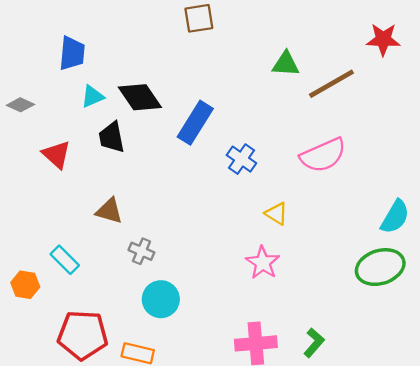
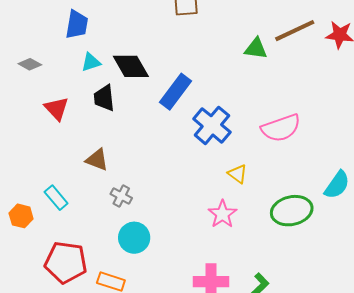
brown line: (331, 84) -> (295, 31), moved
blue cross: (241, 159) -> (212, 125), size x1.5
green ellipse: (380, 267) -> (292, 211), moved

